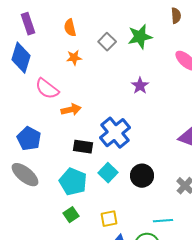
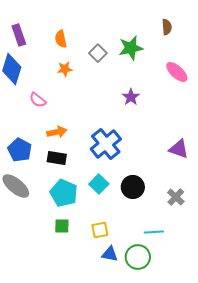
pink semicircle: (47, 89) -> (38, 100), size x0.7
orange arrow: (71, 110) -> (57, 132), moved
black rectangle: (83, 147) -> (57, 158), moved
green square: (71, 215) -> (62, 226), turned 35

